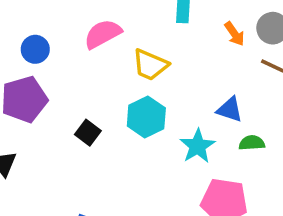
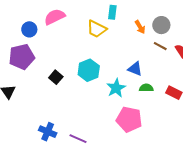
pink semicircle: (103, 34) -> (55, 17), moved
yellow trapezoid: (150, 65) -> (97, 29), moved

